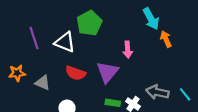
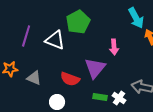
purple line: (34, 38) -> (26, 36), turned 35
red semicircle: (76, 73) -> (70, 79), moved

